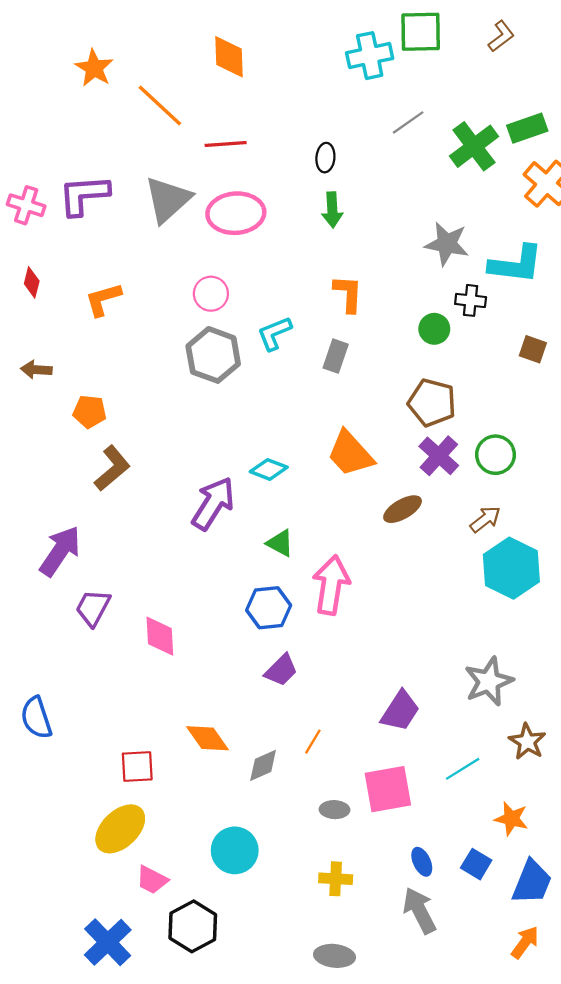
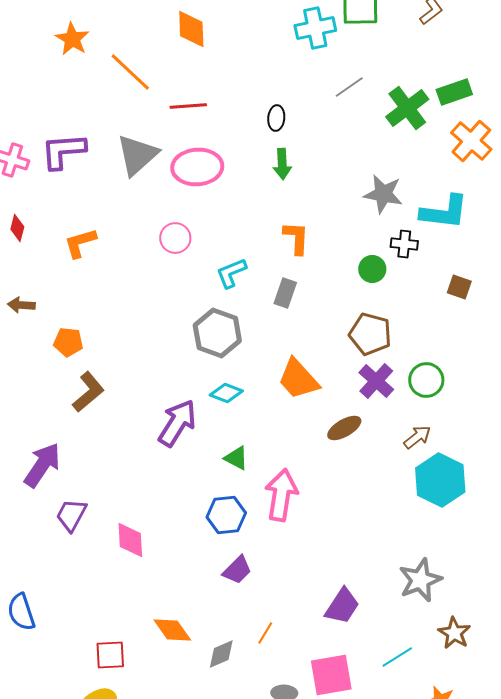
gray hexagon: (213, 355) -> (217, 333), moved

